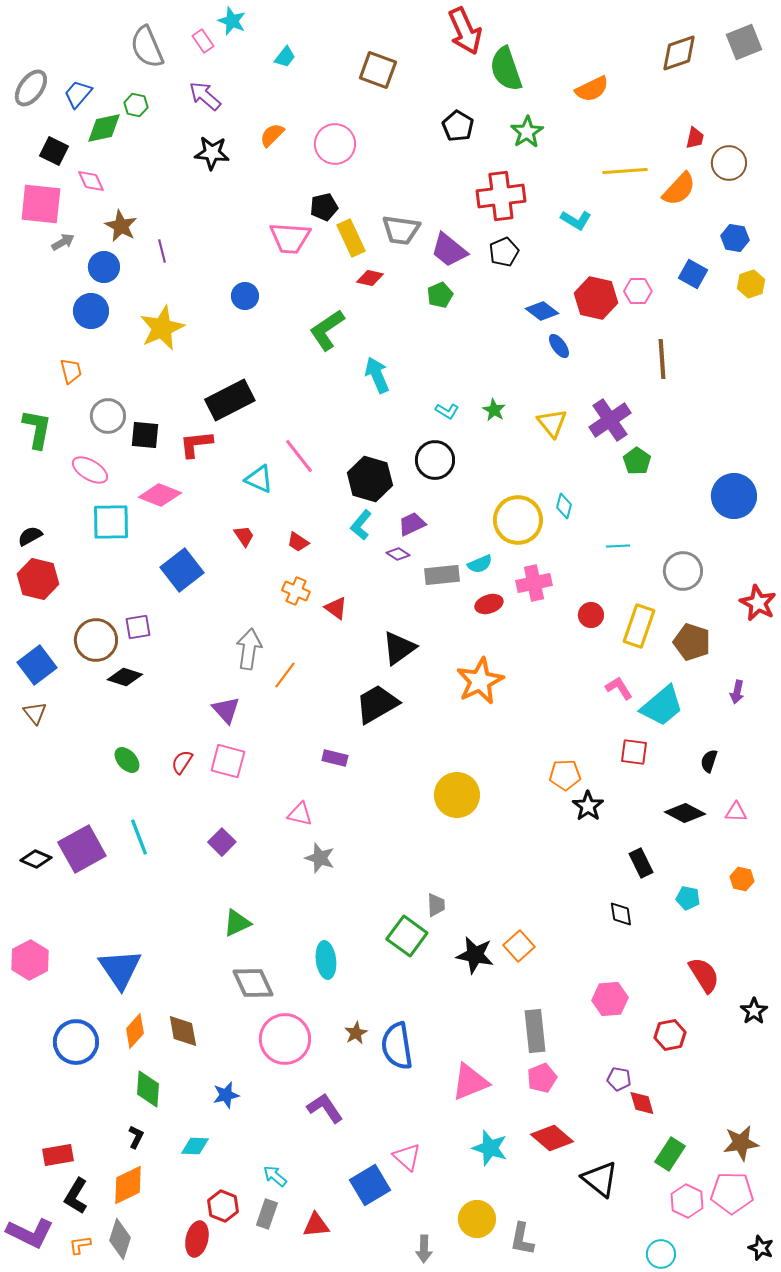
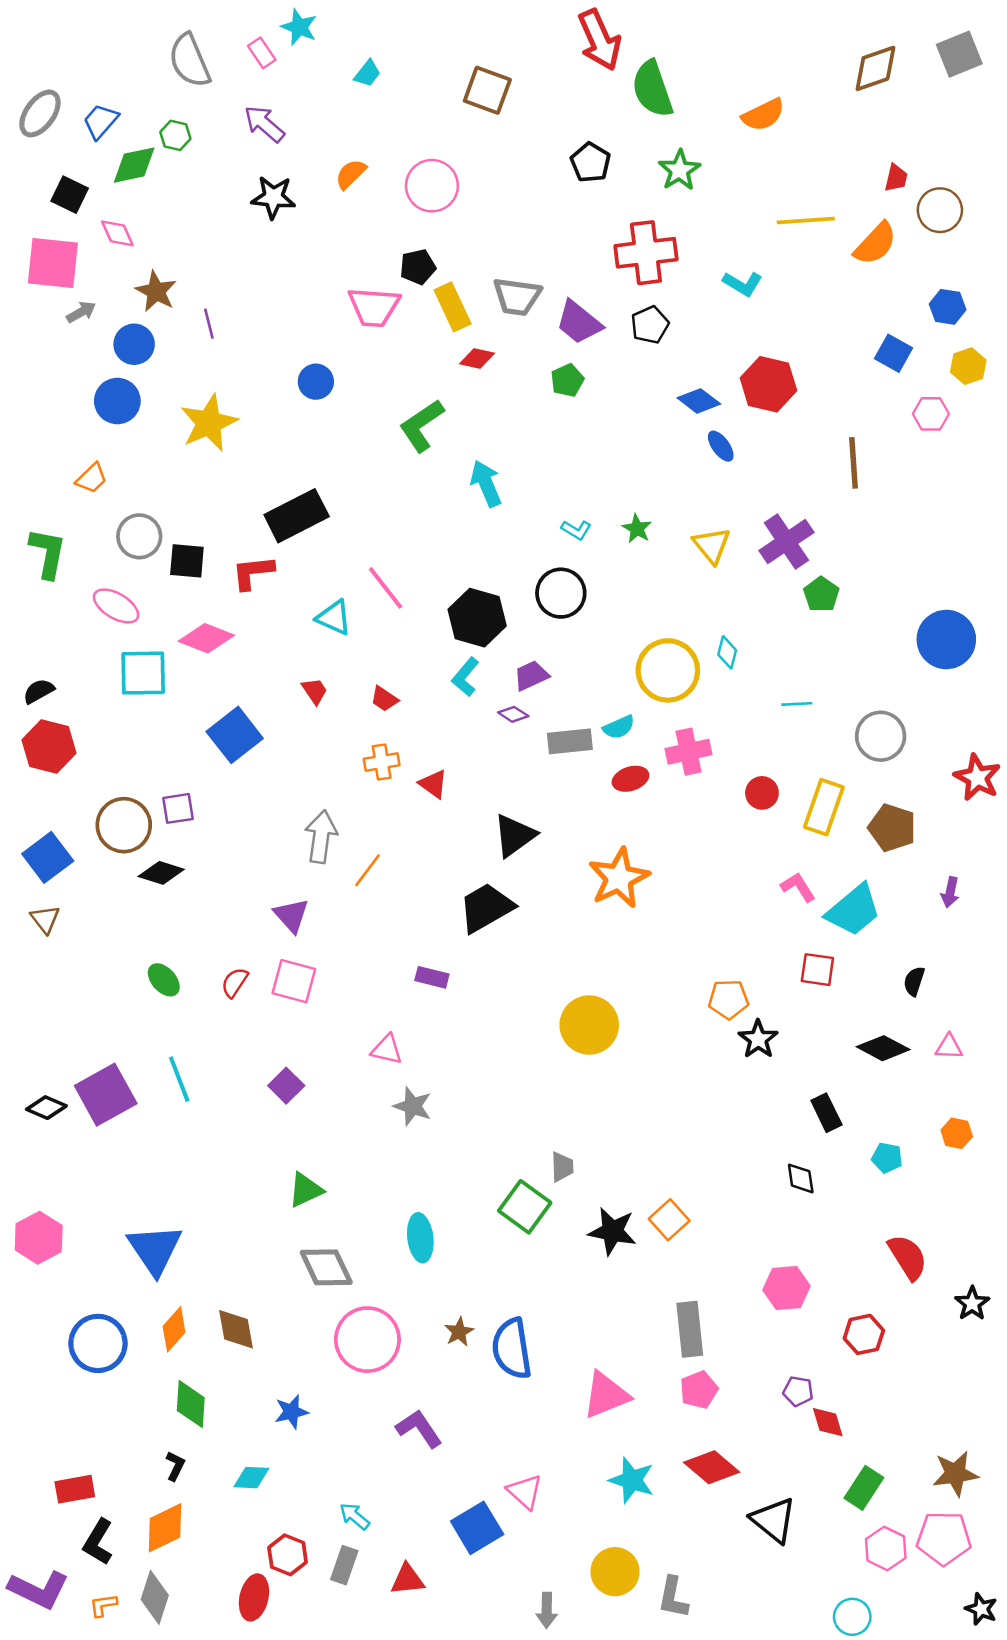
pink hexagon: (638, 291) -> (931, 414), moved
orange trapezoid: (71, 371) -> (92, 478), turned 60
orange cross: (296, 591) -> (382, 762), turned -32

